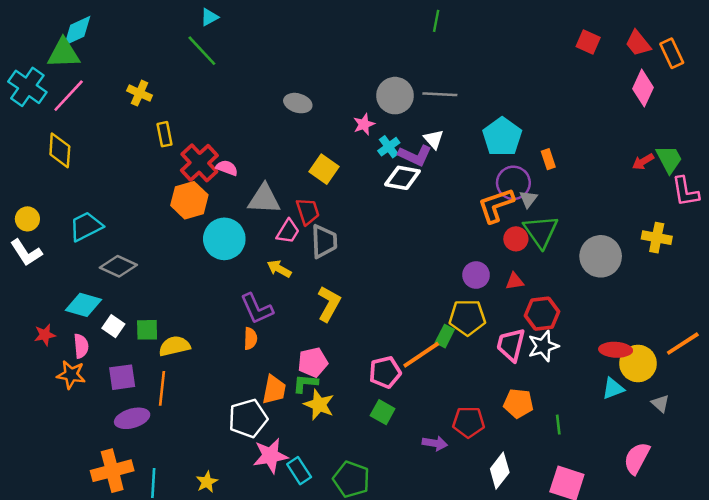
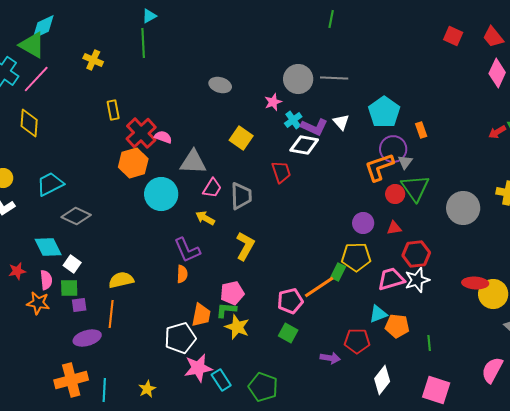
green line: (202, 51) -> (143, 43), turned 40
green triangle: (64, 53) -> (32, 45), turned 32
yellow cross: (140, 93) -> (93, 60), moved
white triangle: (434, 139) -> (341, 122), moved
red trapezoid: (308, 211) -> (281, 172), moved
cyan diamond: (83, 305) -> (48, 247), turned 48
green square: (147, 330) -> (69, 288), moved
pink trapezoid: (511, 345) -> (391, 279), turned 60
purple square: (122, 377) -> (79, 305), size x0.7
cyan triangle: (613, 388) -> (378, 314), moved

